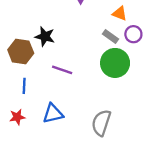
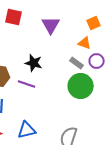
black star: (45, 37) -> (34, 63), moved
purple line: (62, 70) -> (27, 84), moved

